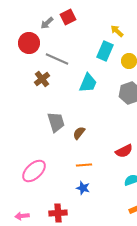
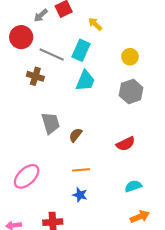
yellow arrow: (117, 31) -> (95, 24), moved
cyan rectangle: (105, 51) -> (81, 50), moved
brown cross: (42, 79) -> (35, 76), turned -35
red semicircle: (124, 151) -> (126, 144), moved

